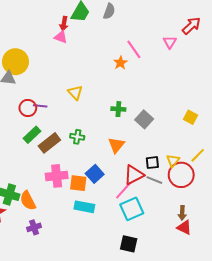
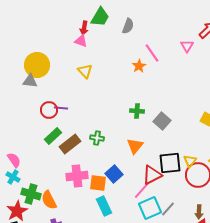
gray semicircle: (109, 11) -> (128, 26), moved
yellow triangle: (75, 93) -> (85, 71), moved
black square: (152, 163) -> (170, 163), size x1.6
gray line: (154, 180) -> (168, 209), moved, turned -70
cyan rectangle: (84, 207) -> (104, 206), turned 54

